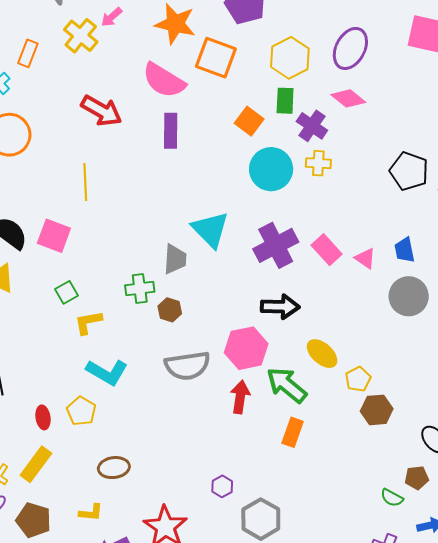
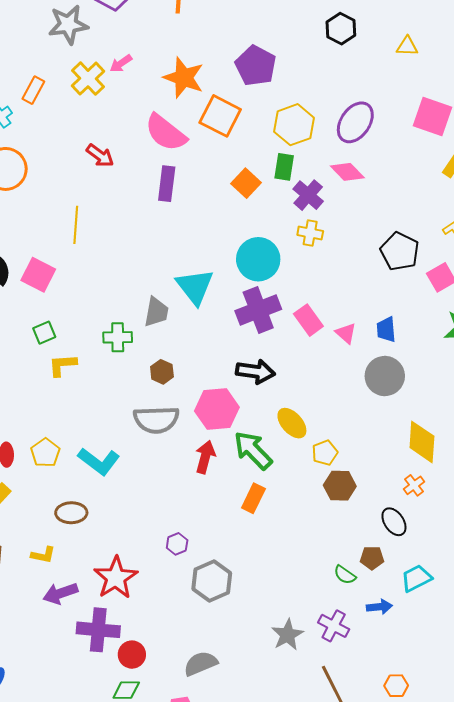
red arrow: (101, 111) -> (100, 156), size x0.7
cyan circle: (271, 169) -> (258, 259), moved
brown hexagon: (170, 310) -> (162, 372), moved
cyan L-shape: (107, 372) -> (99, 461), moved

